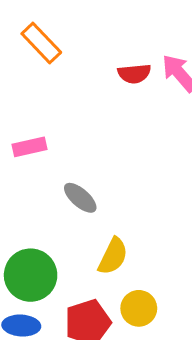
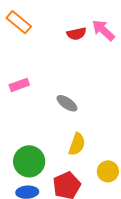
gray ellipse: (80, 198) -> (67, 103), moved
yellow circle: (139, 308) -> (108, 171), moved

